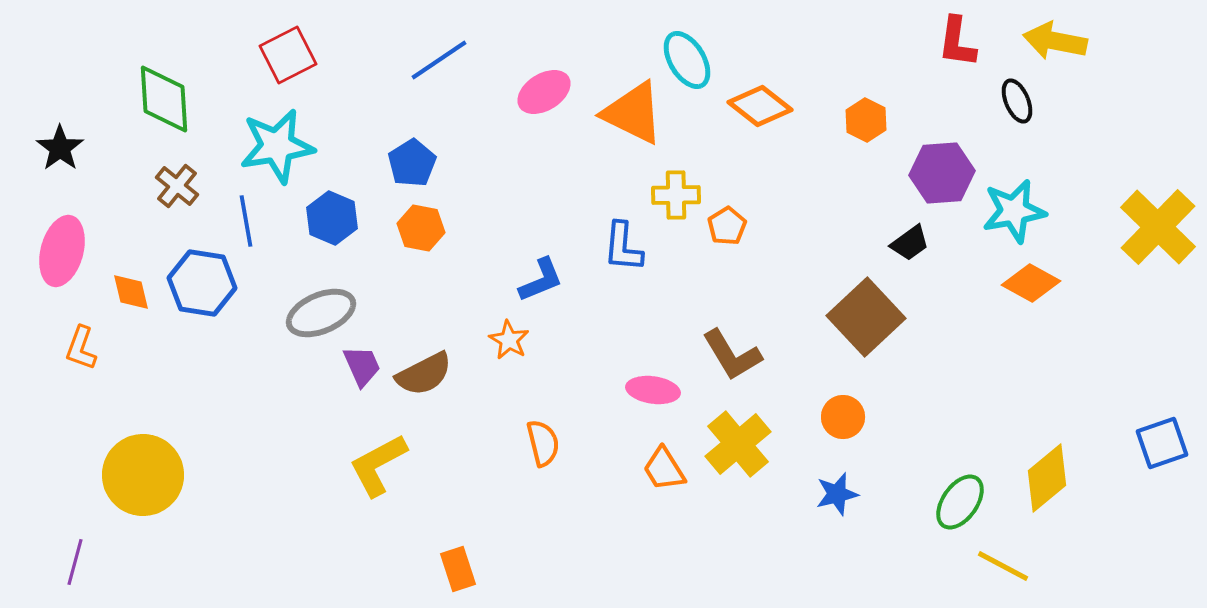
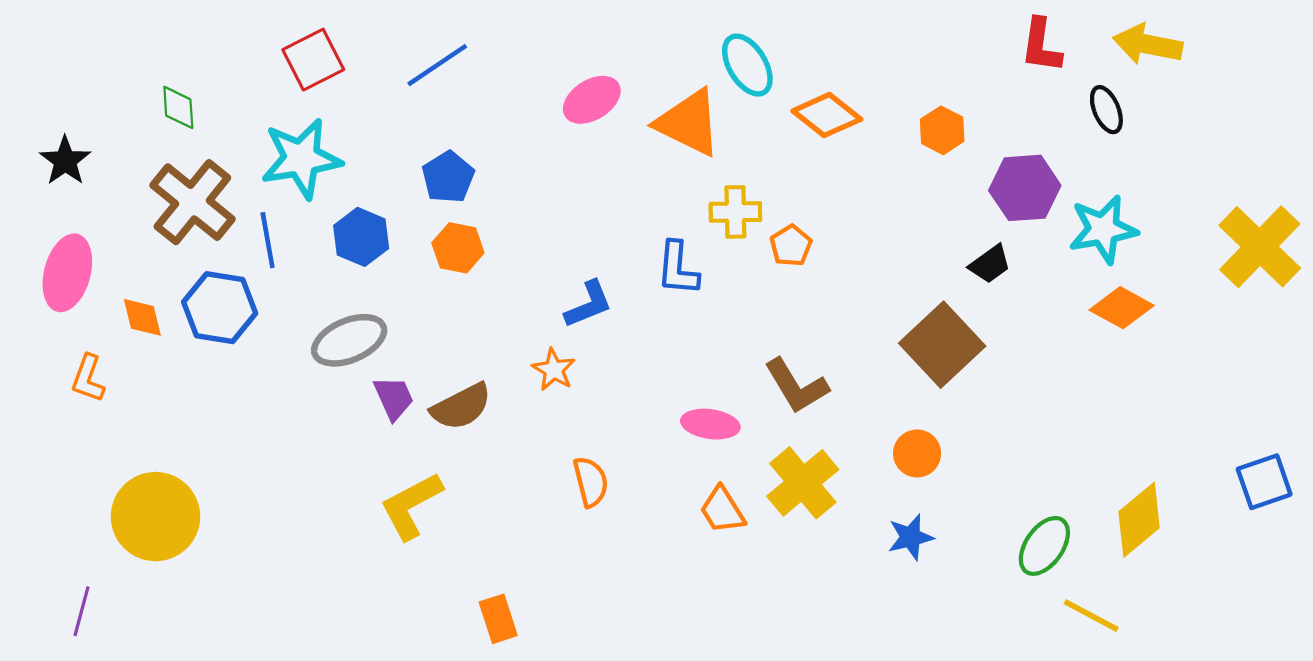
blue line: (439, 60) -> (437, 65), moved
green diamond: (164, 99) -> (178, 107), size x0.6
brown cross: (177, 186) -> (192, 202), size x1.8

